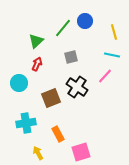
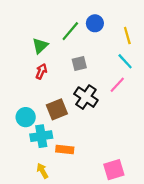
cyan line: (112, 55) -> (125, 61), turned 35
cyan circle: (19, 83) -> (26, 117), moved
cyan cross: (26, 123) -> (41, 136), moved
orange rectangle: (58, 134) -> (65, 150), turned -56
pink square: (81, 152) -> (114, 170), moved

